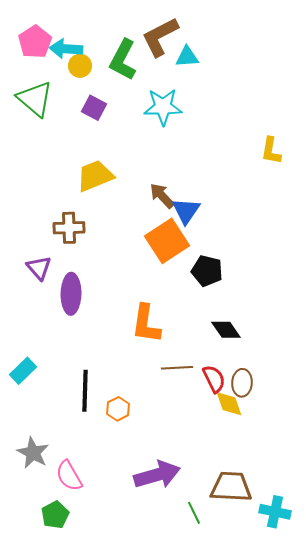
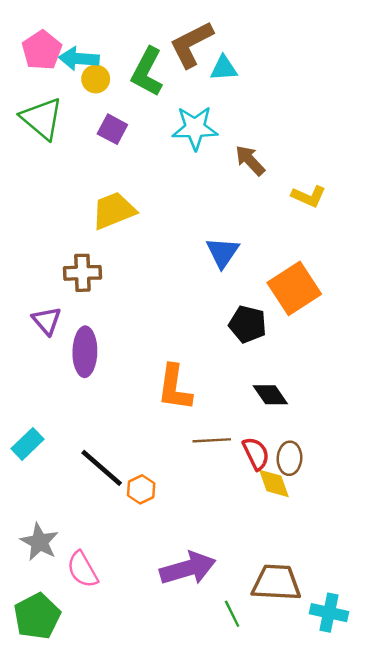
yellow L-shape: (271, 151) -> (309, 196), moved, turned -76
brown arrow: (162, 196) -> (250, 160), moved
orange square: (167, 241) -> (294, 288), moved
black line: (85, 391) -> (102, 468), turned -51
green pentagon: (55, 515) -> (37, 616), moved, size x1.4

